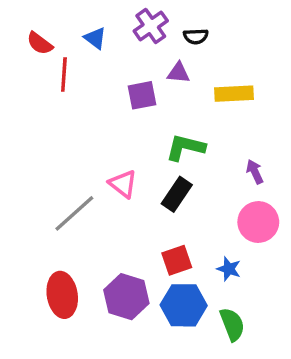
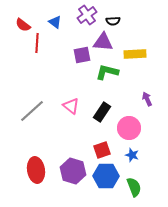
purple triangle: (178, 73) -> (103, 42), size x1.5
green L-shape: (185, 147) -> (107, 72), moved
gray line: (74, 213) -> (32, 111), moved
pink circle: (258, 222) -> (129, 128), moved

